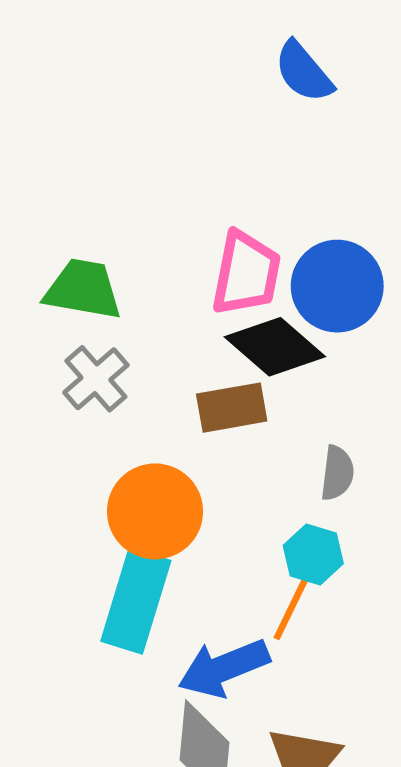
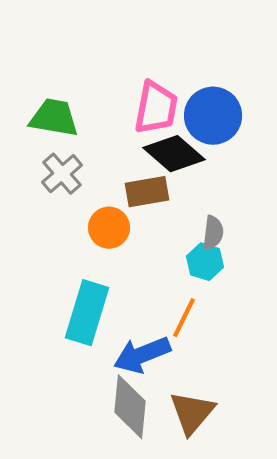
orange circle: (155, 511) -> (109, 228), moved, size x0.7
cyan hexagon: (313, 555) -> (205, 262), moved

